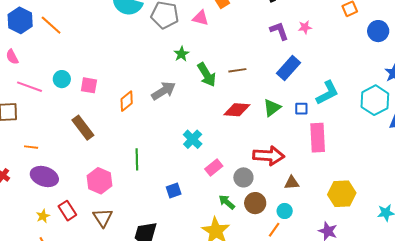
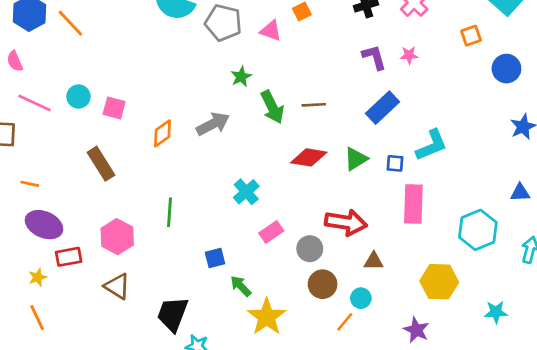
cyan hexagon: (375, 100) -> (478, 230), moved
green arrow: (227, 202) -> (241, 286), moved
red rectangle: (67, 211) -> (69, 257), moved, turned -72
brown triangle: (103, 218) -> (117, 286), turned -30

